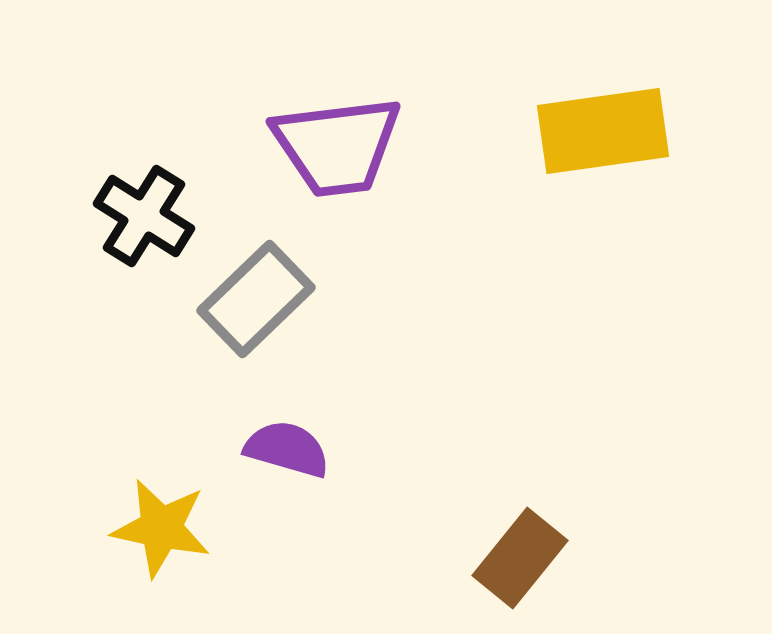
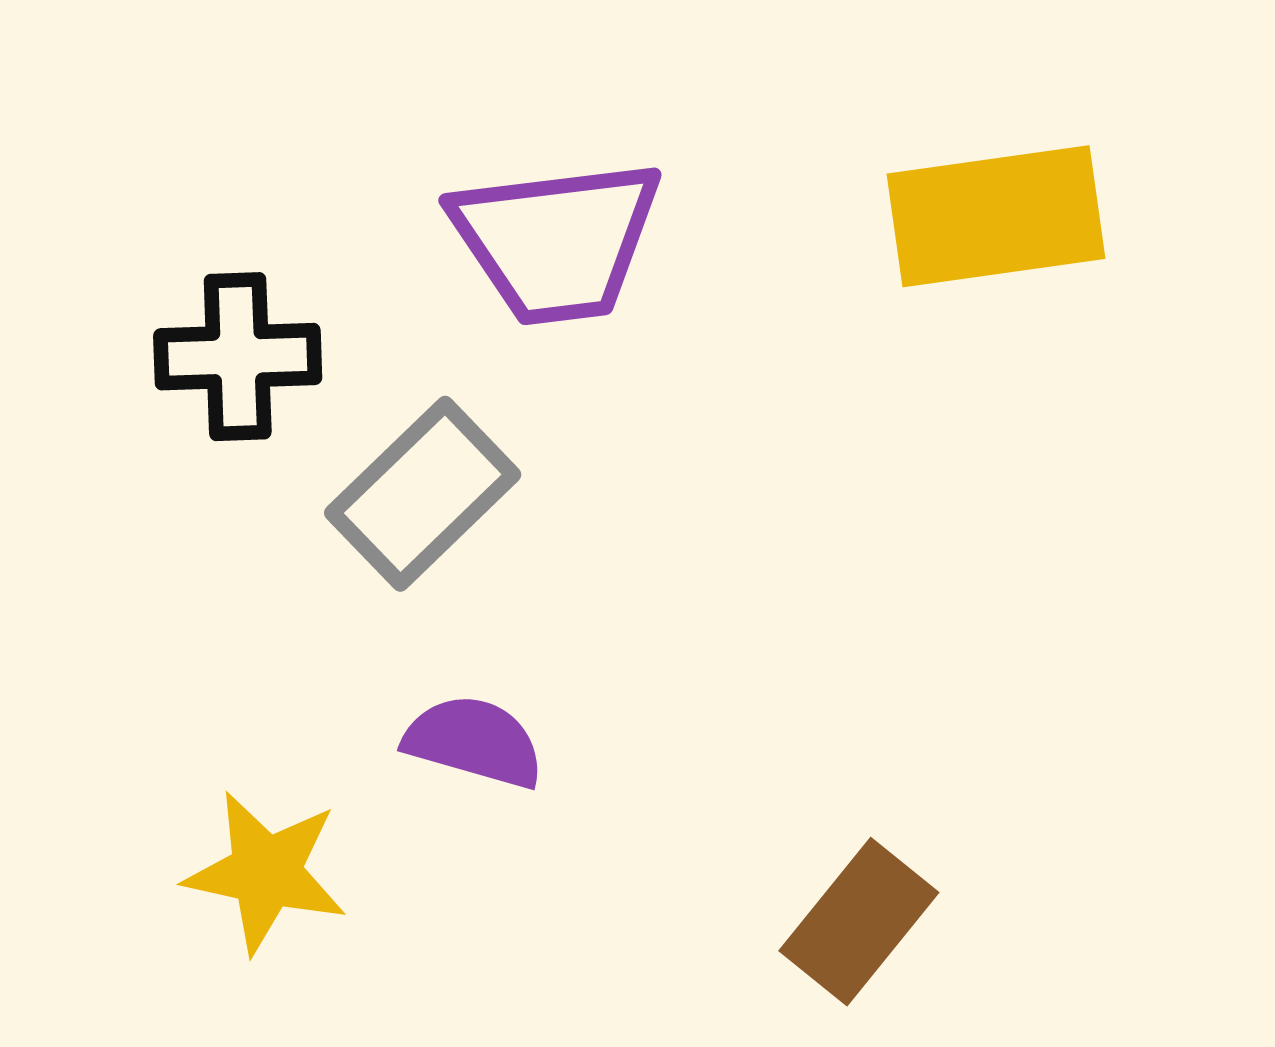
black cross: (144, 216) -> (238, 357), turned -34

